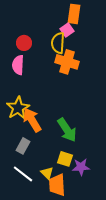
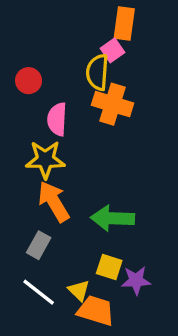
red circle: (24, 43) -> (29, 81), moved
pink semicircle: (18, 65) -> (57, 119), moved
yellow star: (18, 108) -> (45, 160), moved, turned 30
green arrow: (67, 130) -> (113, 218), turned 125
orange trapezoid: (57, 185) -> (96, 311), turned 110

